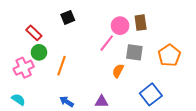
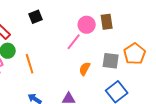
gray square: (134, 52) -> (111, 61), moved
orange line: (62, 66) -> (30, 64), turned -36

